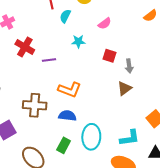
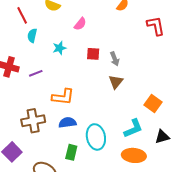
cyan semicircle: (65, 16) -> (32, 36), moved

